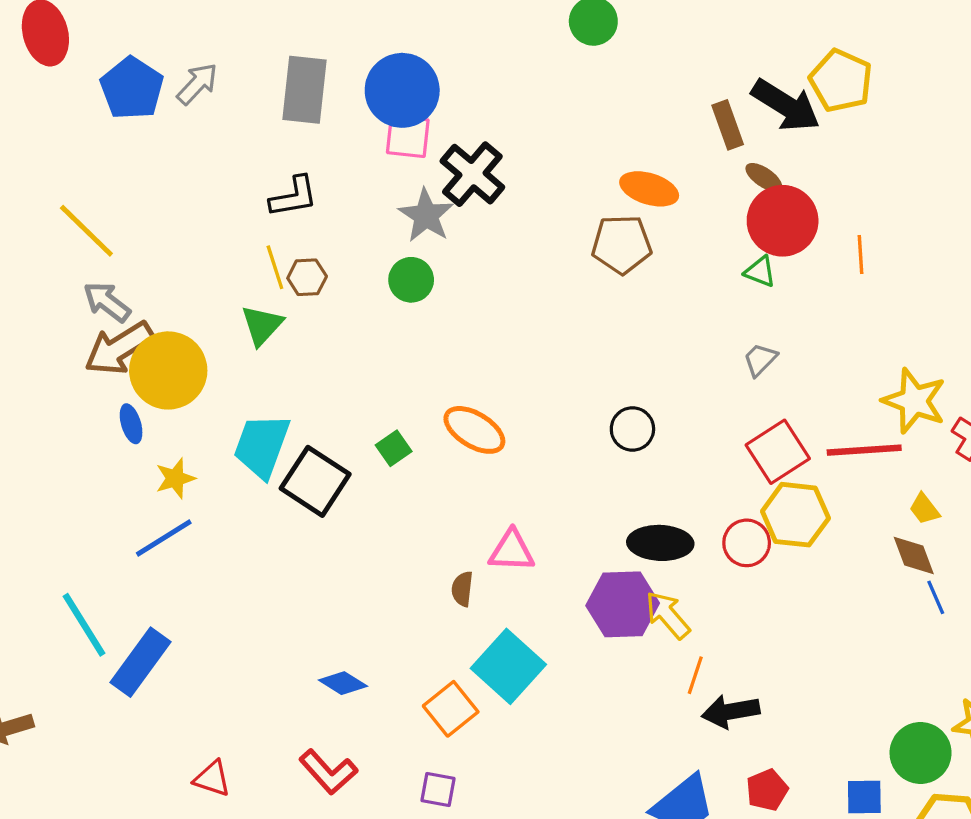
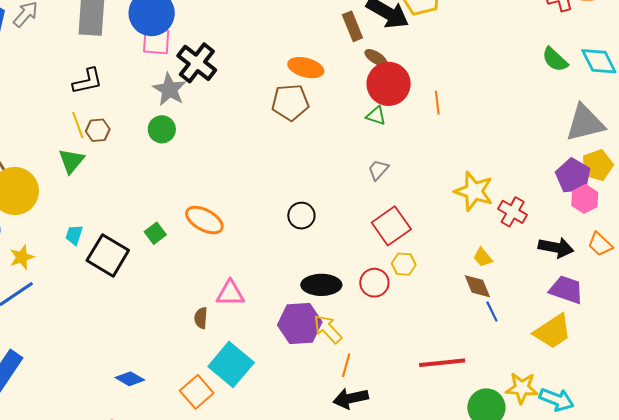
cyan trapezoid: (262, 446) -> (74, 235), size x0.5
red line: (864, 450) -> (442, 363), moved
yellow hexagon: (795, 515) -> (404, 264), size x0.6
black arrow: (731, 711) -> (351, 398), moved

